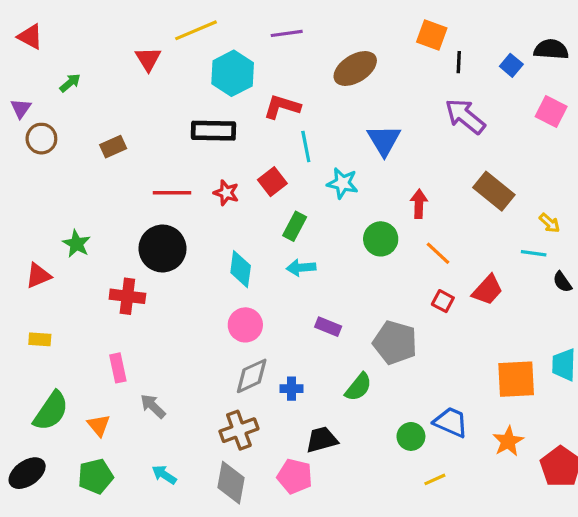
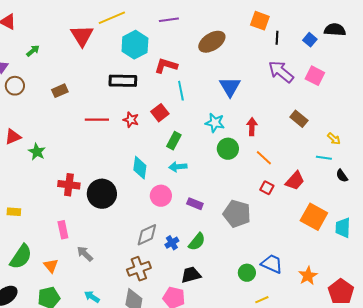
red triangle: (148, 59) -> (82, 36), size x1.4
pink square: (551, 112) -> (315, 76), moved
cyan star: (342, 183) -> (215, 123), moved
brown rectangle: (494, 191) -> (299, 119), size x0.7
black circle: (162, 248) -> (102, 194), moved
red triangle: (38, 276) -> (13, 137), moved
pink circle: (245, 325) -> (161, 196), moved
orange square: (516, 379) -> (314, 217), moved, turned 32
green semicircle: (358, 387) -> (197, 242), moved
blue cross: (292, 389) -> (172, 243), turned -32

